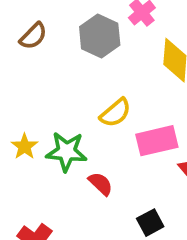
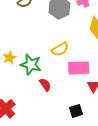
black square: (150, 223) -> (76, 111), moved

